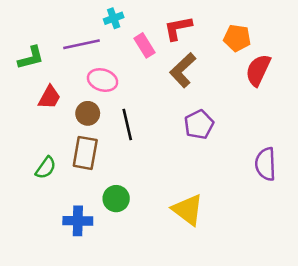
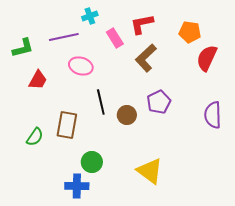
brown circle: (88, 113) -> (127, 115), moved
purple semicircle: (266, 164) -> (213, 115), moved
blue cross: (78, 221) -> (77, 186), moved

